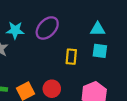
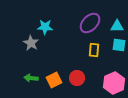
purple ellipse: (47, 28) -> (90, 23), moved

